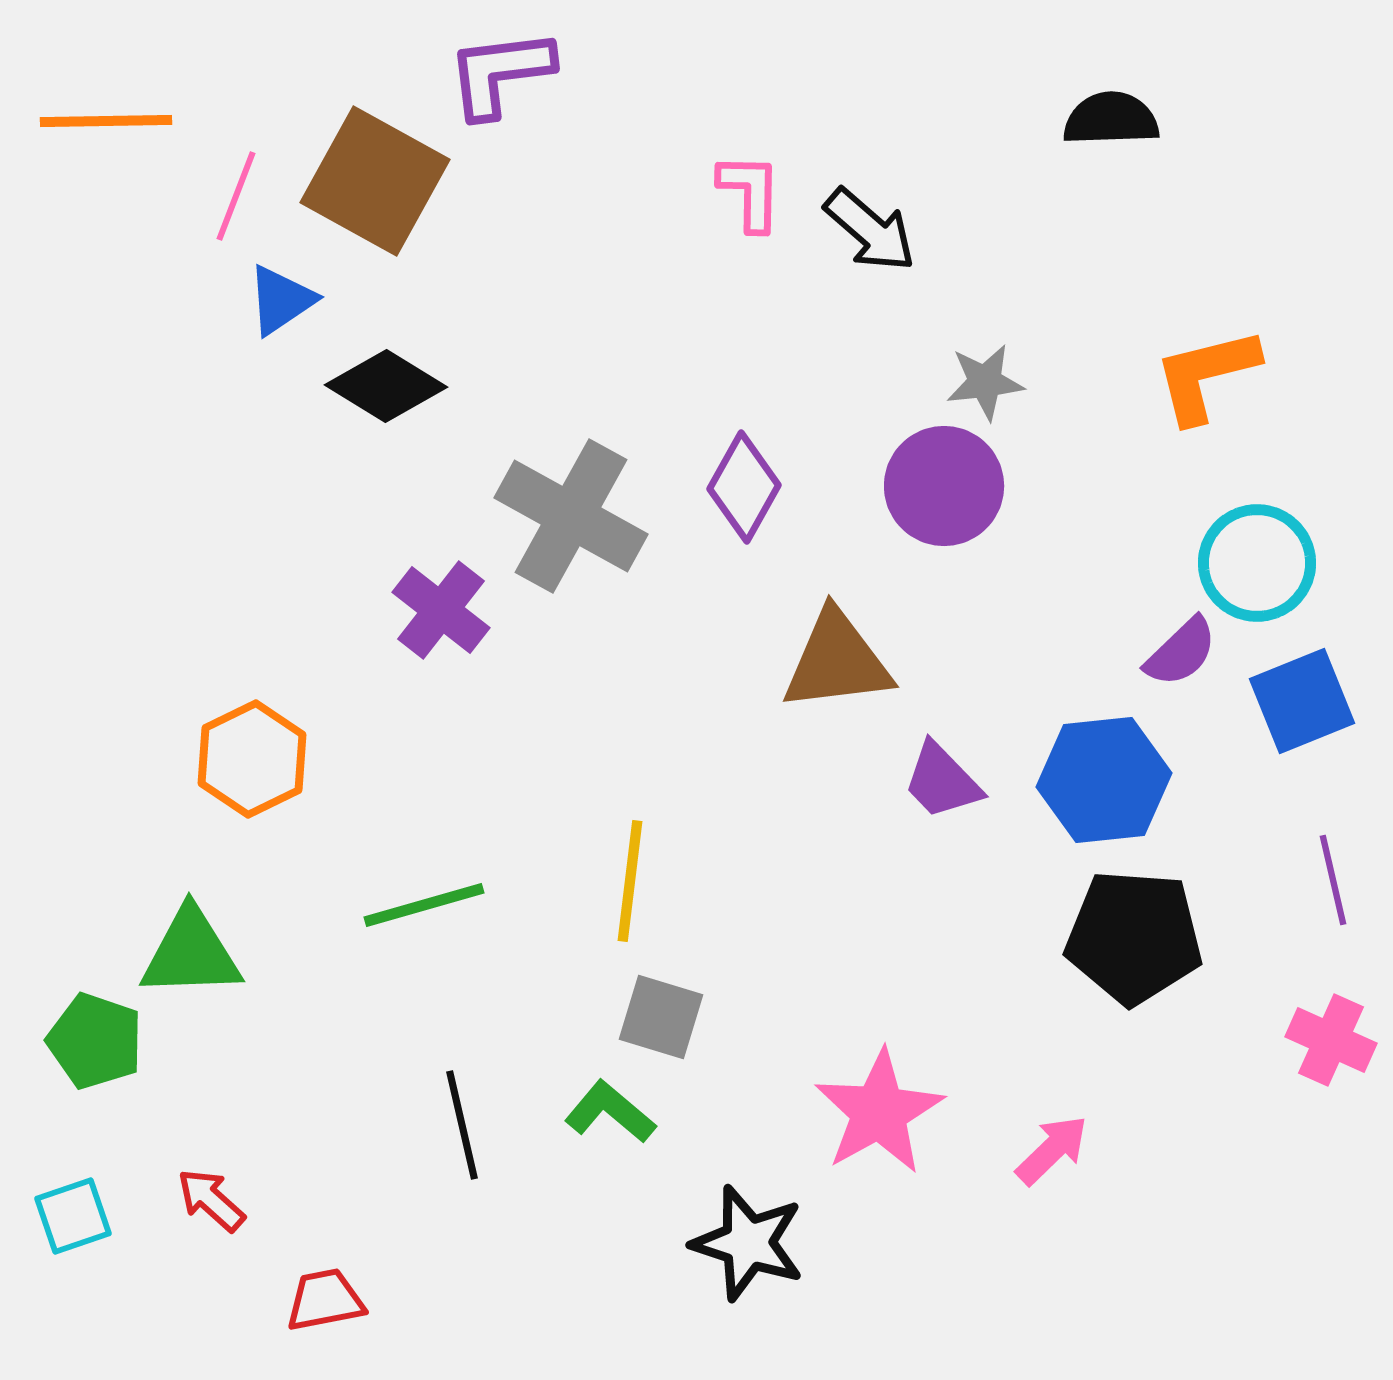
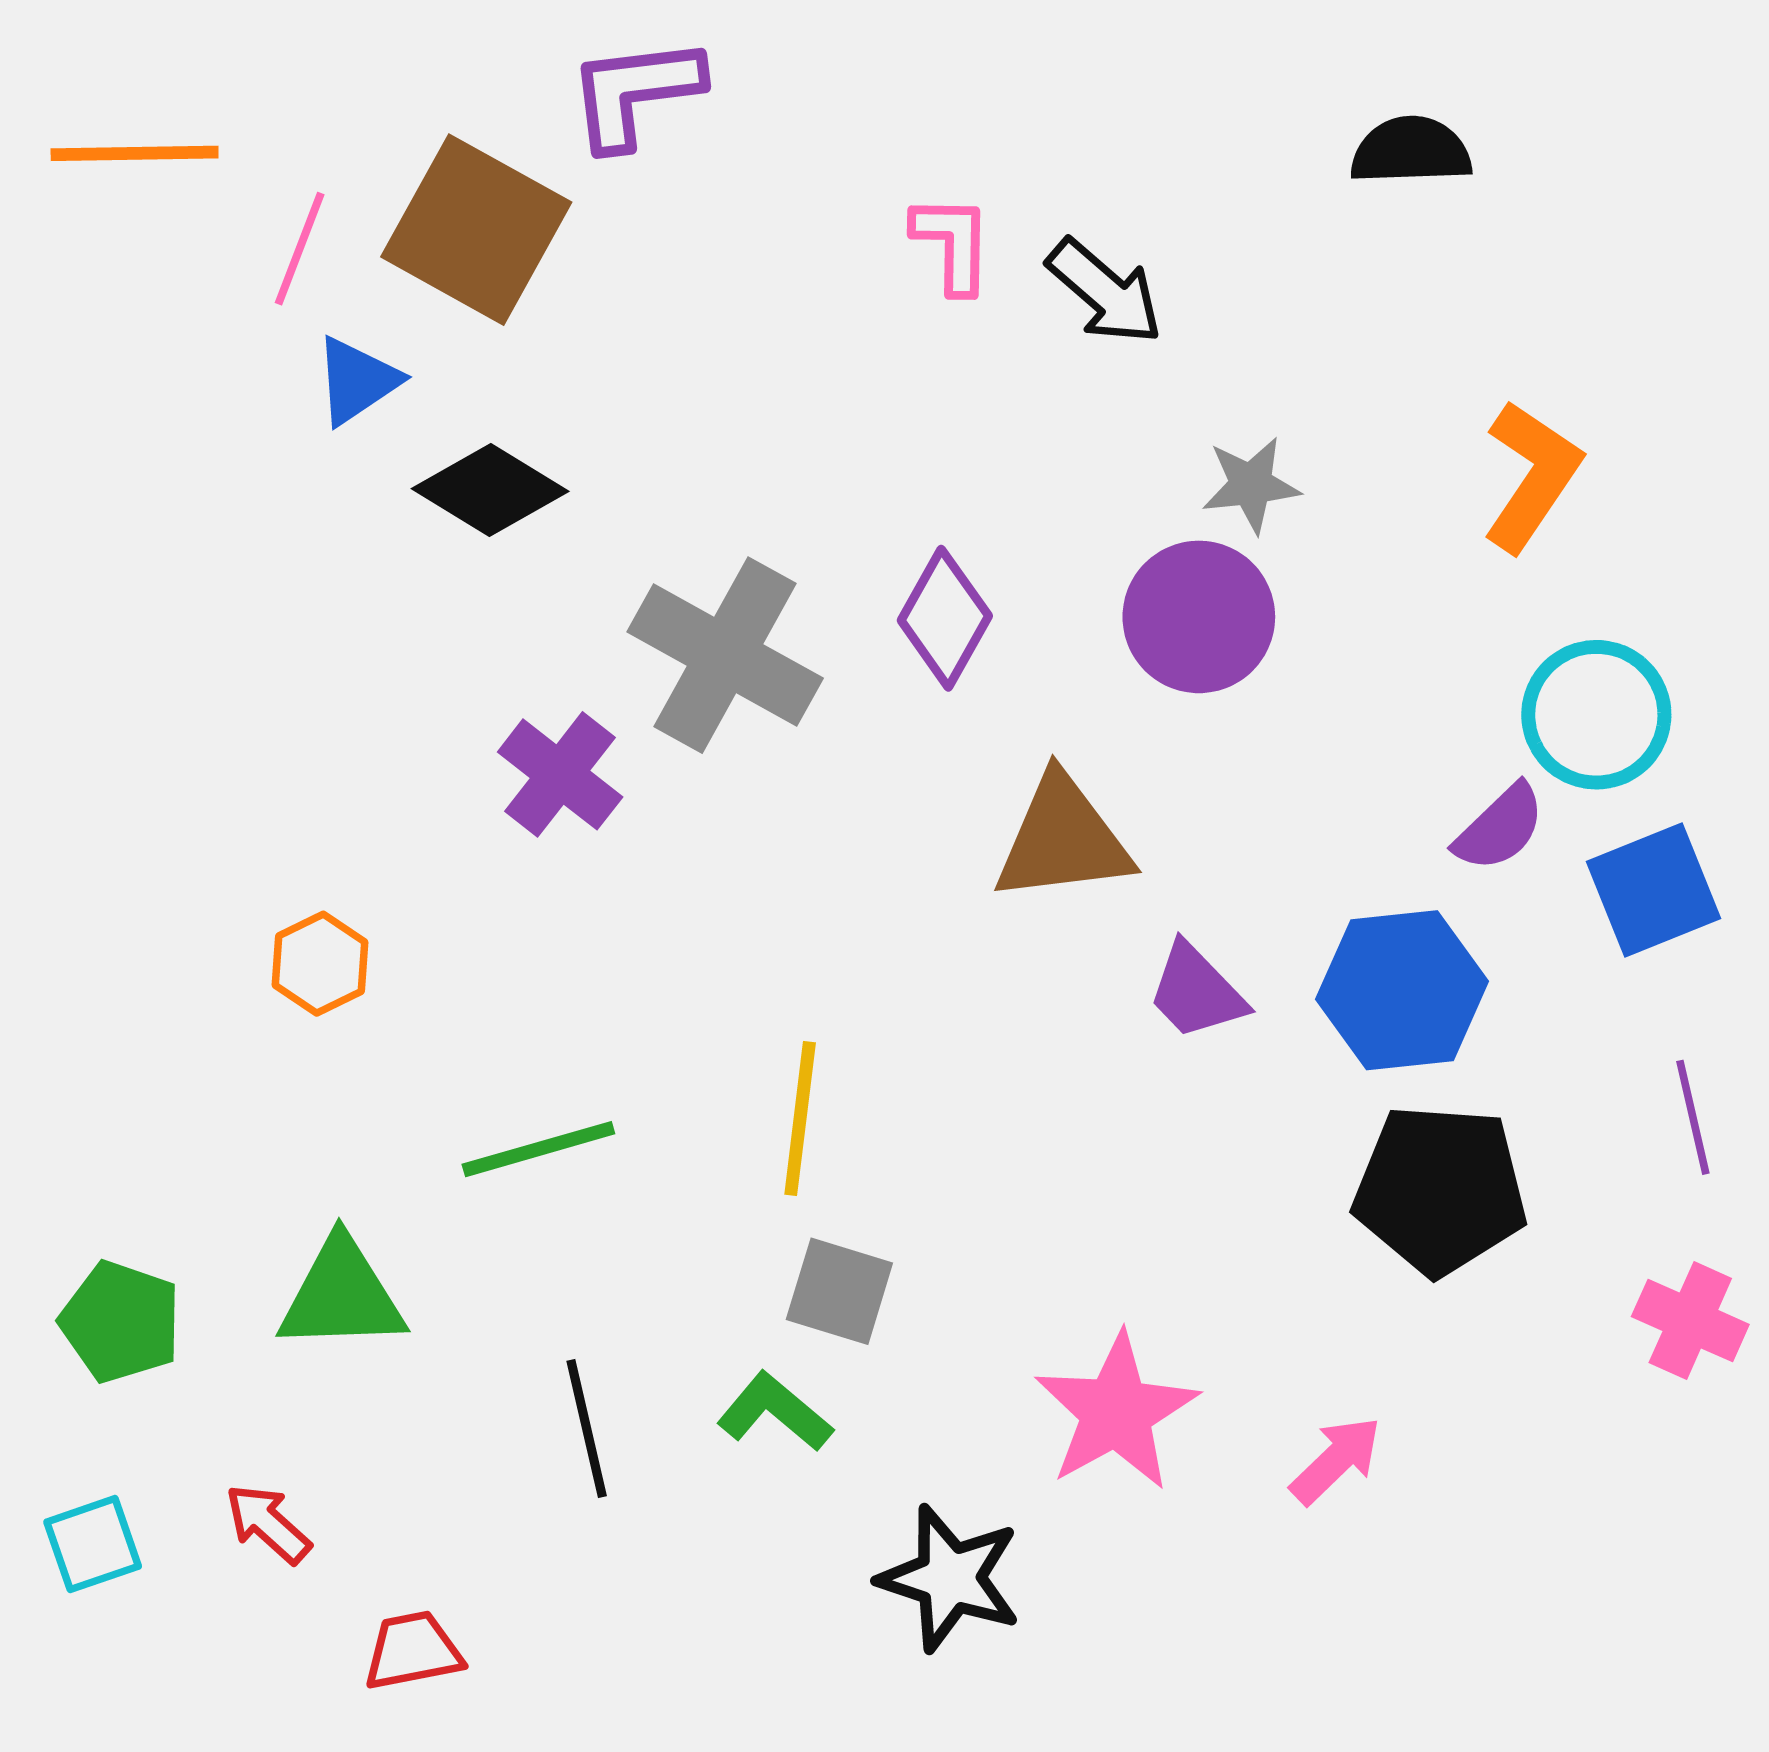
orange L-shape: (1206, 375) -> (1532, 476), turned 138
orange hexagon: (252, 759) -> (320, 964), size x0.7
green triangle: (191, 953) -> (342, 1295), moved

